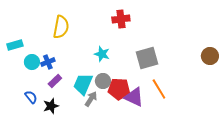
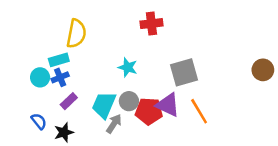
cyan rectangle: (15, 45) -> (59, 60), moved
purple triangle: (134, 97) -> (168, 105), moved

